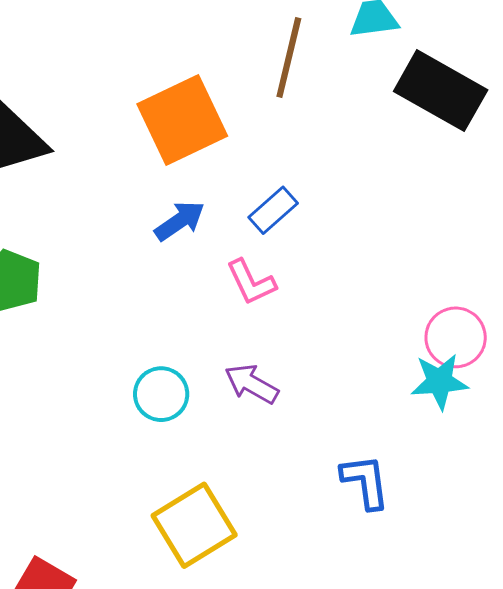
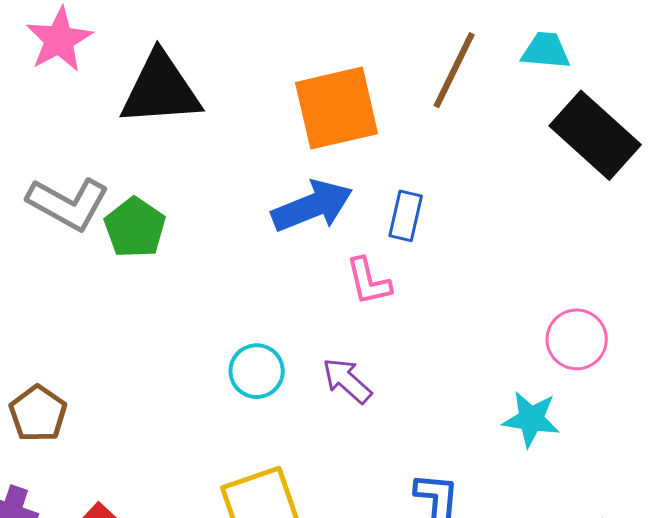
blue rectangle: (273, 210) -> (406, 216), turned -48
blue arrow: (180, 221) -> (312, 206), size x1.5
pink circle: (456, 337) -> (577, 339), moved

